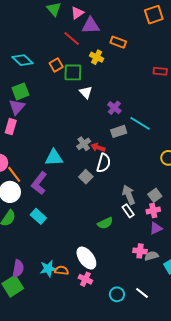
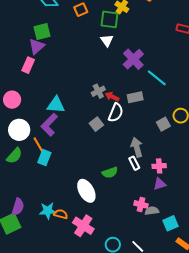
green square: (73, 72) -> (109, 19), moved
purple cross: (114, 108) -> (133, 59), size x1.5
gray rectangle: (119, 131) -> (135, 97), moved
cyan triangle: (54, 158) -> (56, 105), moved
orange line: (14, 174) -> (39, 145), moved
gray square: (155, 195) -> (163, 124), moved
cyan rectangle: (38, 216) -> (44, 158), turned 63
white ellipse: (86, 258) -> (86, 191), moved
pink cross: (85, 279) -> (83, 226), size x1.5

